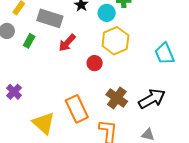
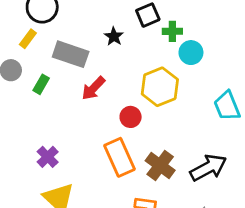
cyan circle: (107, 13) -> (191, 53), moved
purple cross: (14, 92) -> (48, 157), moved
orange rectangle: (77, 109) -> (119, 157), moved

